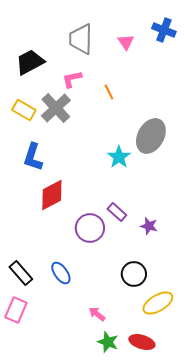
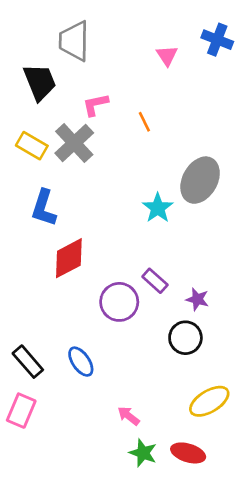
gray trapezoid: (81, 39) -> (74, 41), moved
black trapezoid: (30, 62) -> (40, 82), turned 96
black circle: (134, 274) -> (185, 338), moved

